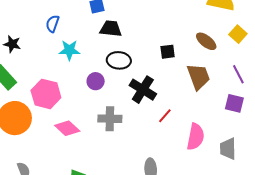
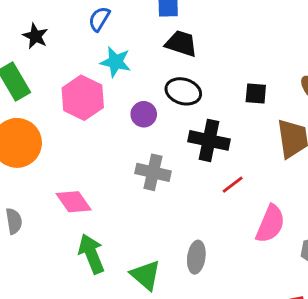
black cross: (143, 90) -> (209, 140), turned -32
pink hexagon: (46, 94) -> (83, 98), moved
pink diamond: (67, 128) -> (74, 202), moved

